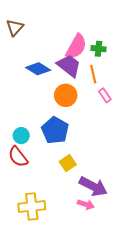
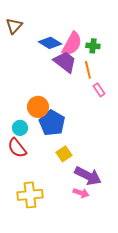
blue diamond: (38, 69) -> (50, 43), moved
orange circle: (66, 95) -> (38, 107), moved

